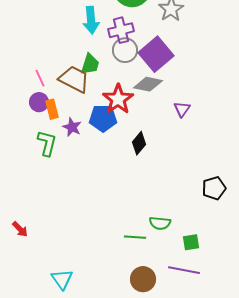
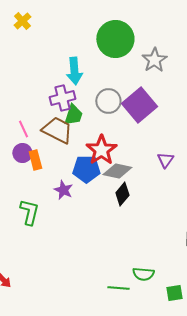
purple cross: (121, 30) -> (62, 98), moved
gray diamond: (148, 84) -> (117, 171), moved
purple star: (72, 127) -> (63, 190), moved
green L-shape: (47, 143) -> (29, 212), moved

